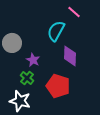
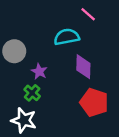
cyan semicircle: (56, 31) -> (67, 37), turned 50
red pentagon: (58, 86) -> (94, 102), moved

